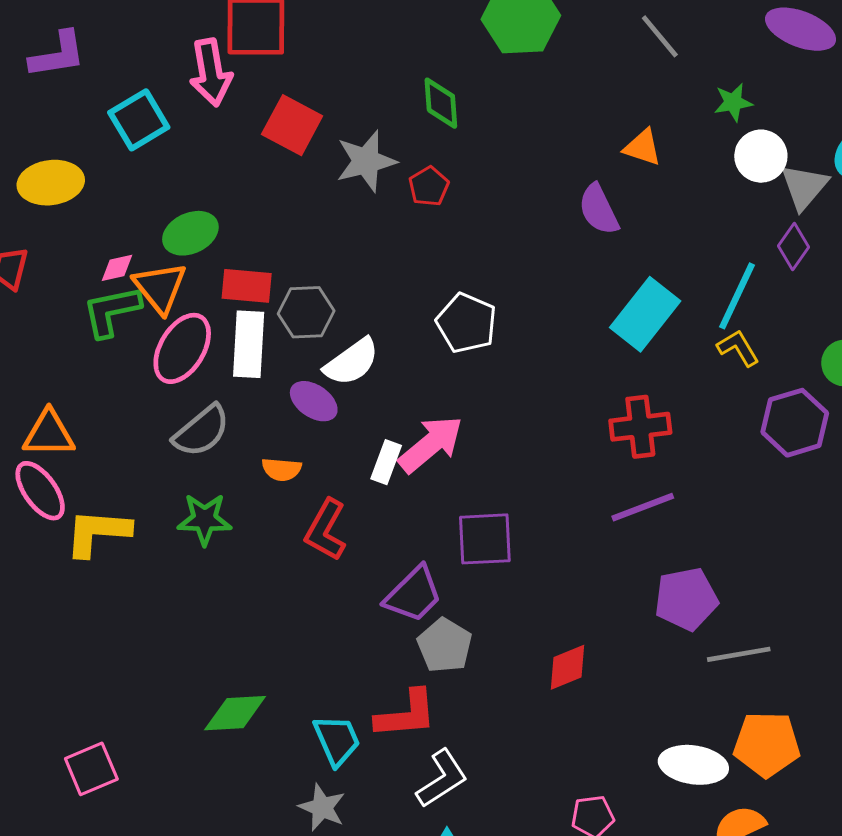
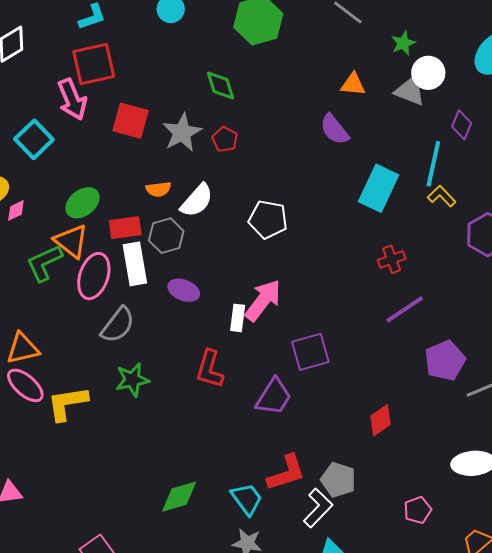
gray triangle: (804, 187) -> (410, 91), moved, turned -36
pink diamond: (117, 268) -> (16, 210), moved
white semicircle: (352, 362) -> (197, 200), moved
red cross: (640, 427) -> (392, 259), size x0.7
orange semicircle: (282, 469) -> (159, 189), moved
gray pentagon: (445, 645) -> (338, 480), moved

